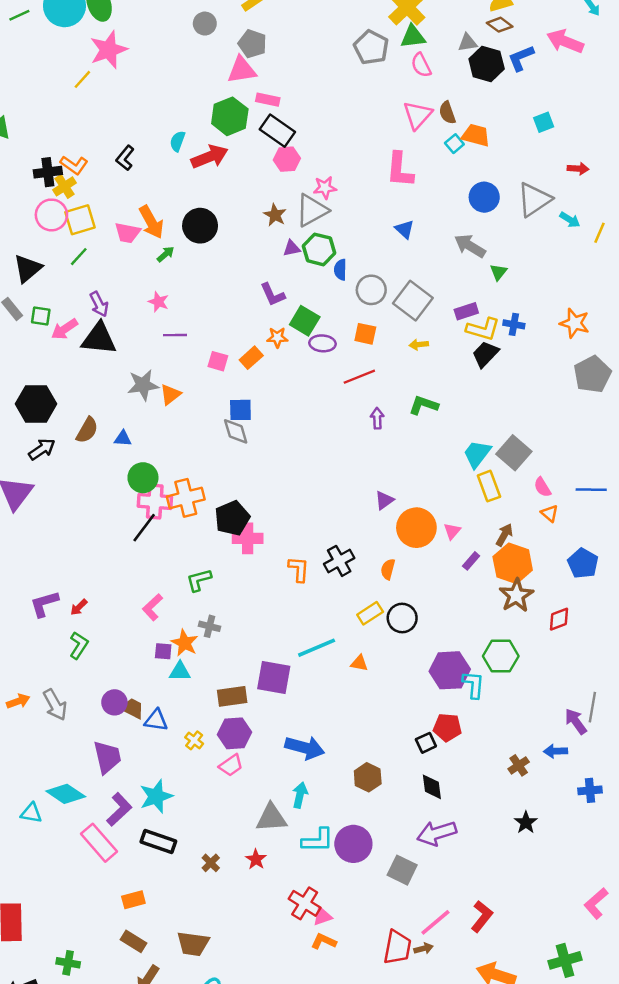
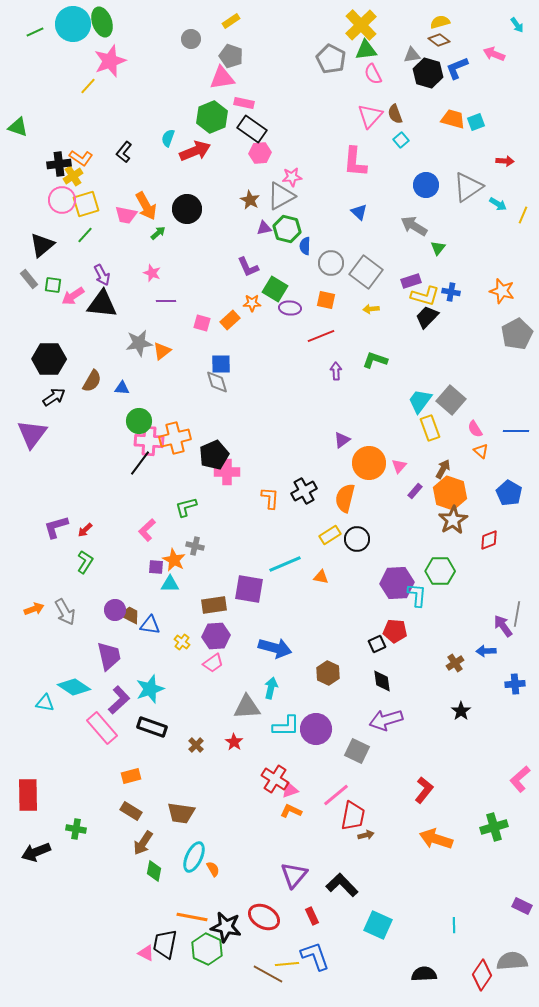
pink arrow: (565, 41) -> (494, 54), size x0.7
orange trapezoid: (476, 135) -> (453, 119), moved
orange semicircle: (388, 569) -> (345, 498), size x1.6
pink line: (435, 922) -> (336, 795), moved
brown arrow: (424, 949) -> (366, 835), moved

